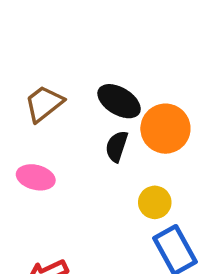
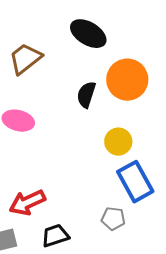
black ellipse: (119, 101) -> (88, 34), moved

